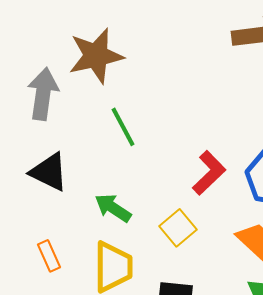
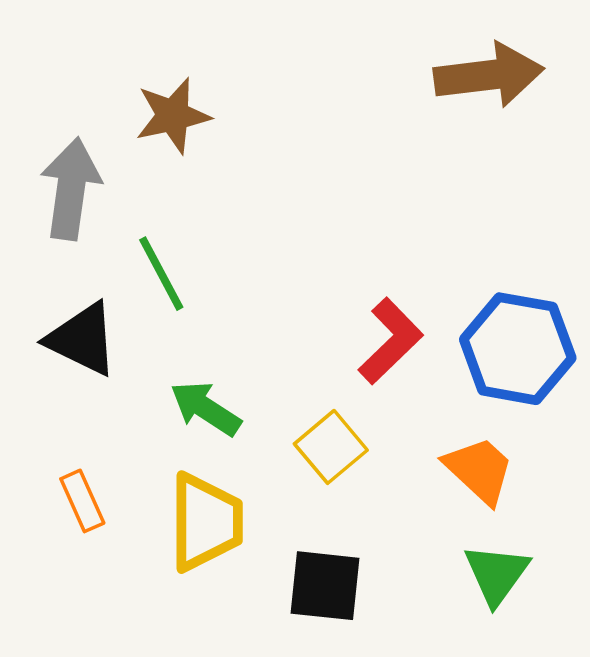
brown star: (96, 56) -> (173, 116), size x0.7
green line: (123, 127) -> (161, 274), moved

